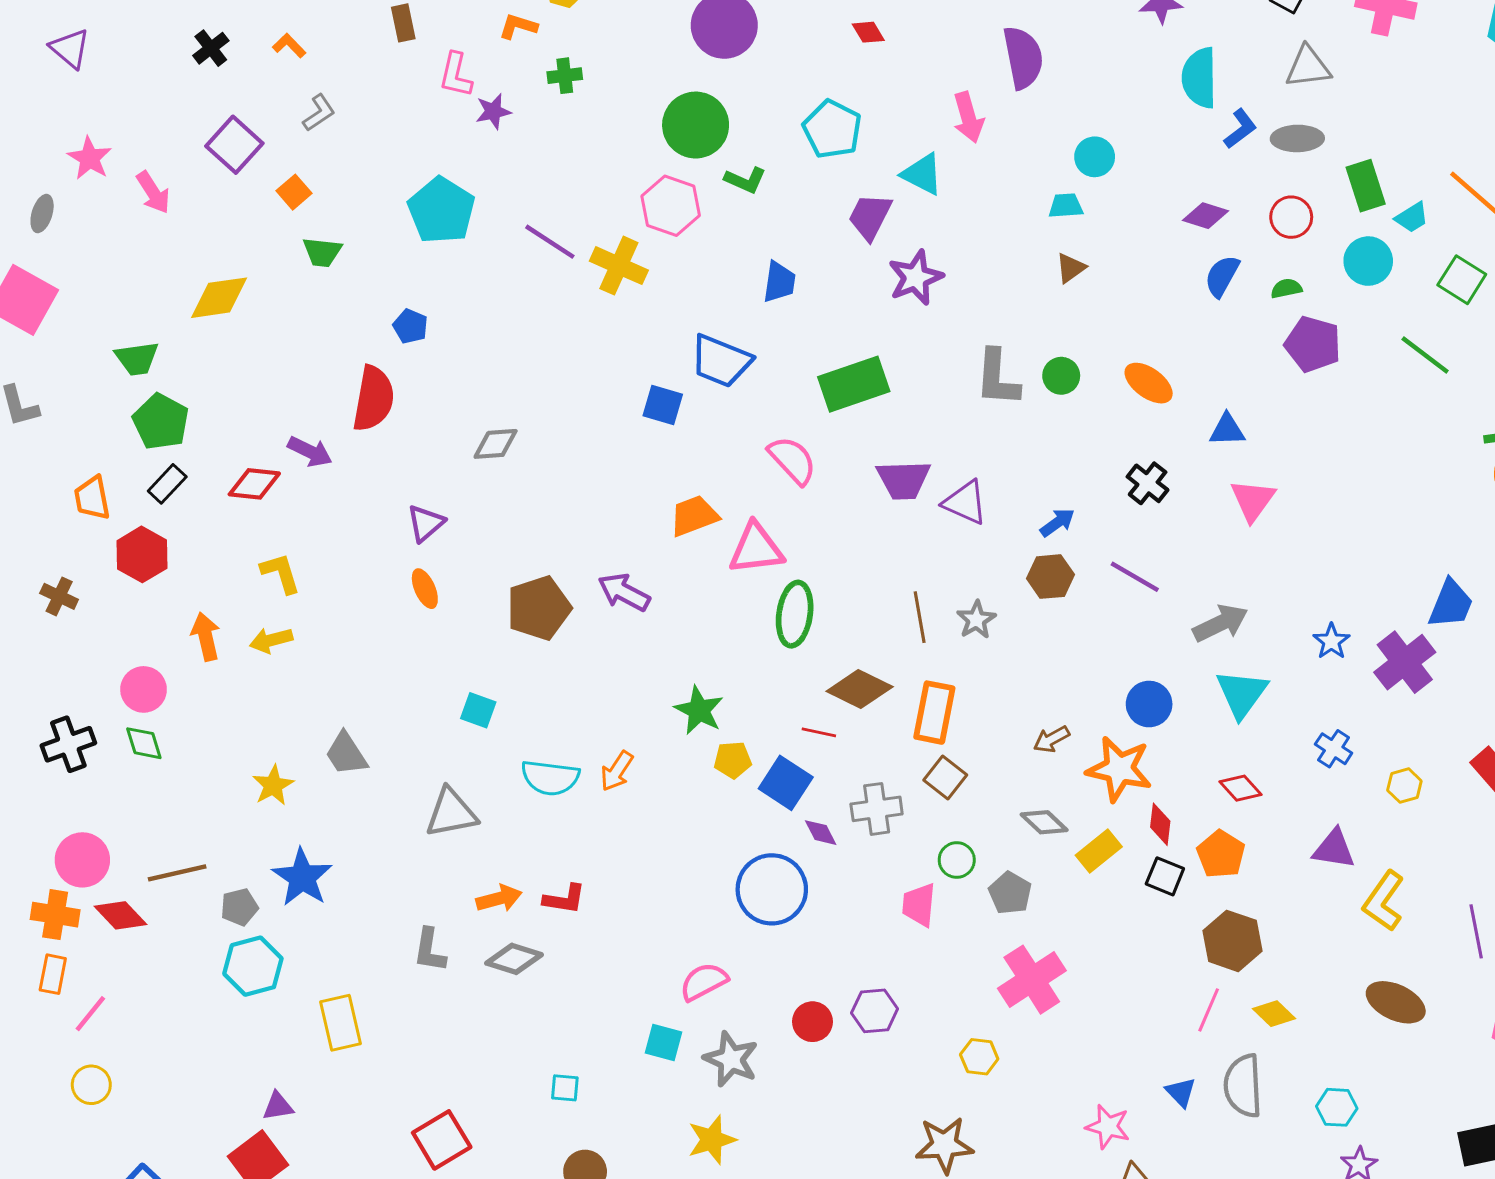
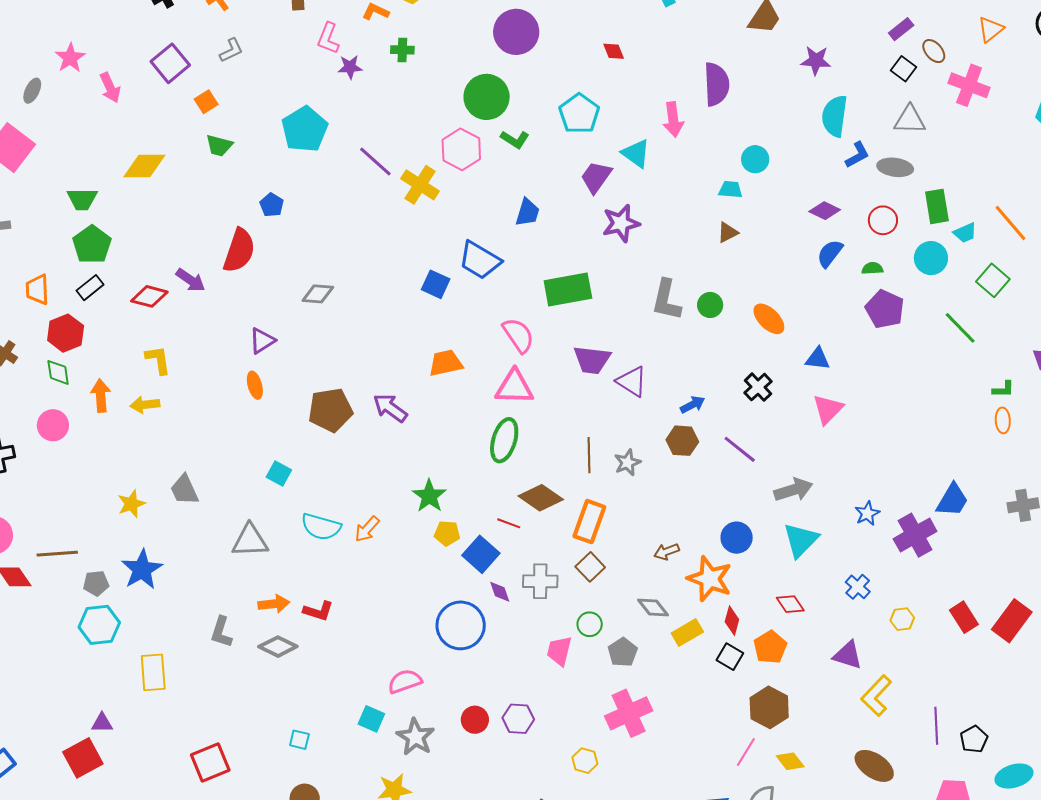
pink triangle: (756, 549) -> (514, 387), moved
green diamond: (144, 743) -> (58, 372), moved

